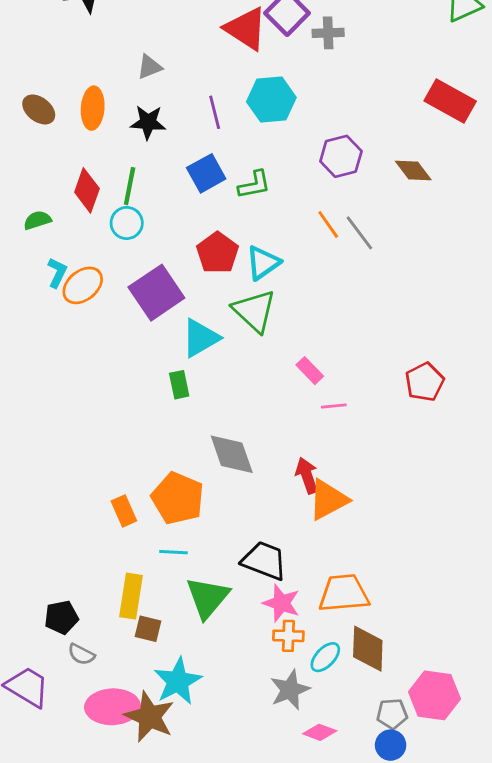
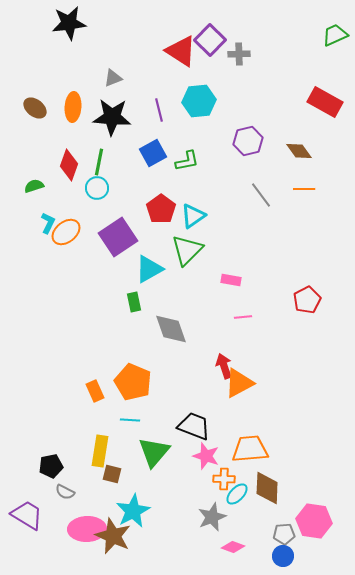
black star: (148, 122) -> (112, 117), size x1.5
orange line: (328, 224) -> (304, 189), moved, turned -55
green triangle: (254, 311) -> (187, 250), turned 32
pink rectangle: (310, 371) -> (231, 280), moved, turned -36
gray diamond: (232, 454) -> (171, 329), moved
orange cross: (288, 636) -> (224, 479), moved

